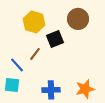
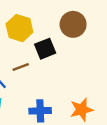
brown line: (35, 54) -> (21, 67), turned 32

